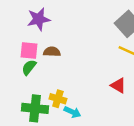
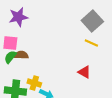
brown semicircle: (52, 52) -> (21, 55), moved

